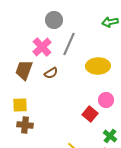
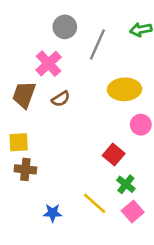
gray line: (69, 44) -> (97, 45), moved
pink circle: (106, 100) -> (141, 125), moved
green cross: (110, 136) -> (126, 184), moved

